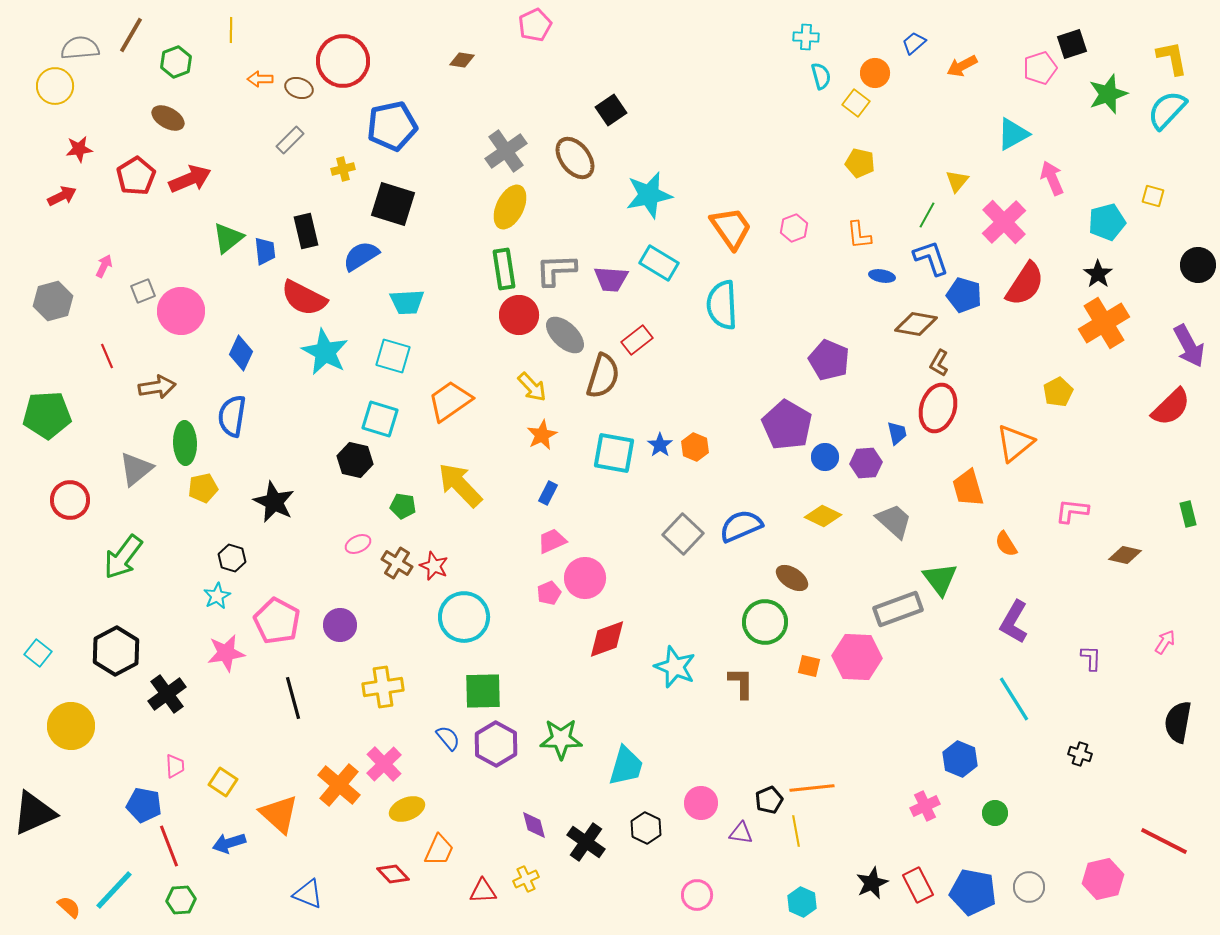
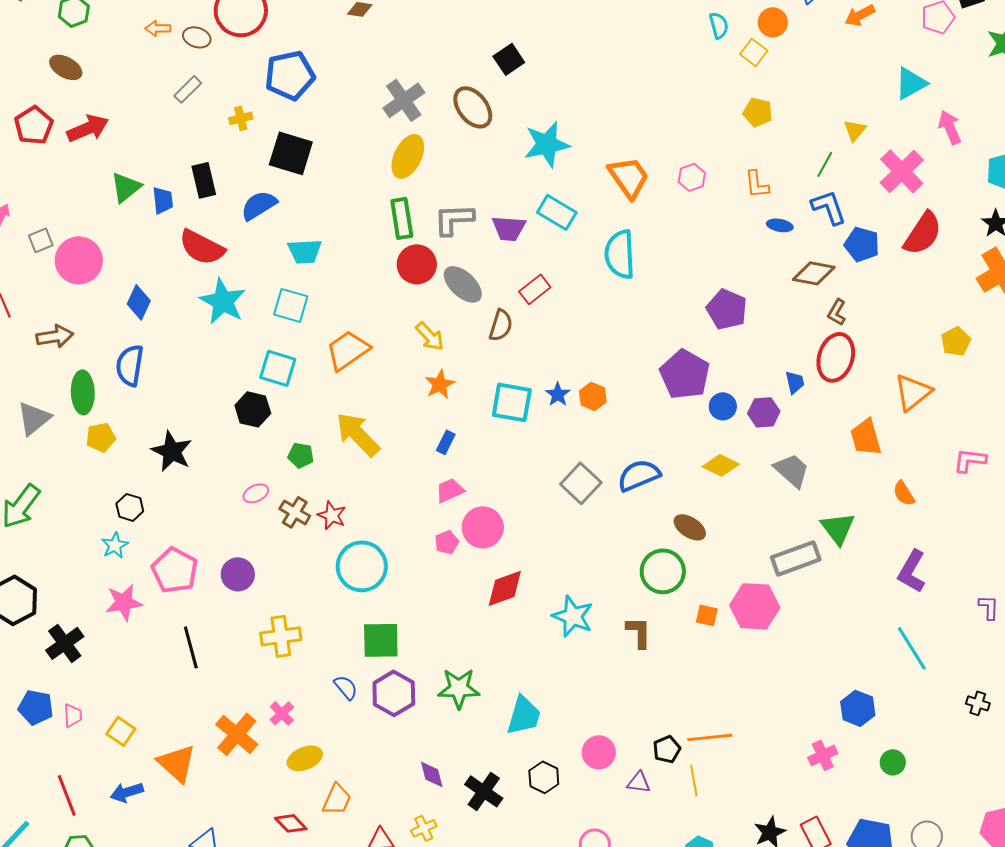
brown semicircle: (603, 376) -> (501, 325), size x0.7
pink cross: (384, 764) -> (282, 713), size x0.7
blue pentagon: (144, 805) -> (36, 707), moved

